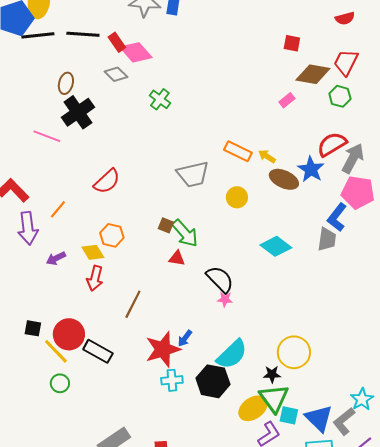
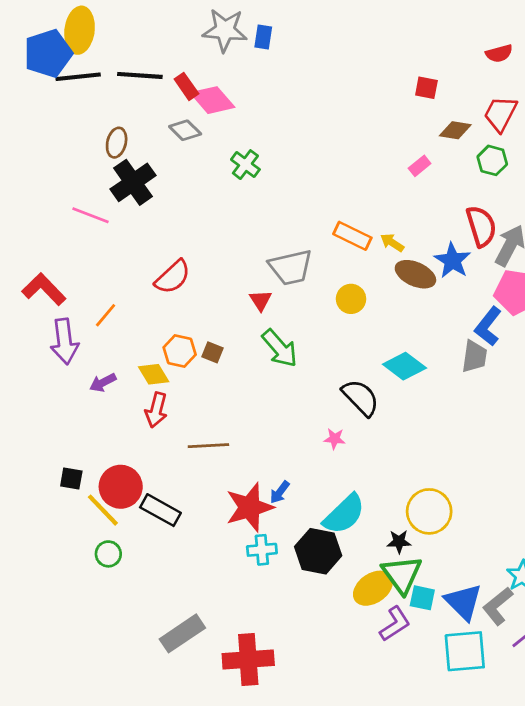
brown diamond: (313, 74) -> (455, 130), size x0.7
red semicircle: (332, 144) -> (481, 226), turned 104
brown square: (166, 225) -> (213, 352), moved
red triangle: (177, 258) -> (261, 300), moved, turned 48
black semicircle: (220, 279) -> (361, 398), moved
brown line: (133, 304) -> (208, 446), turned 60

